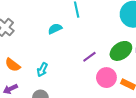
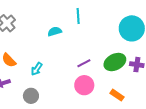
pink circle: (106, 78) -> (84, 85), moved

